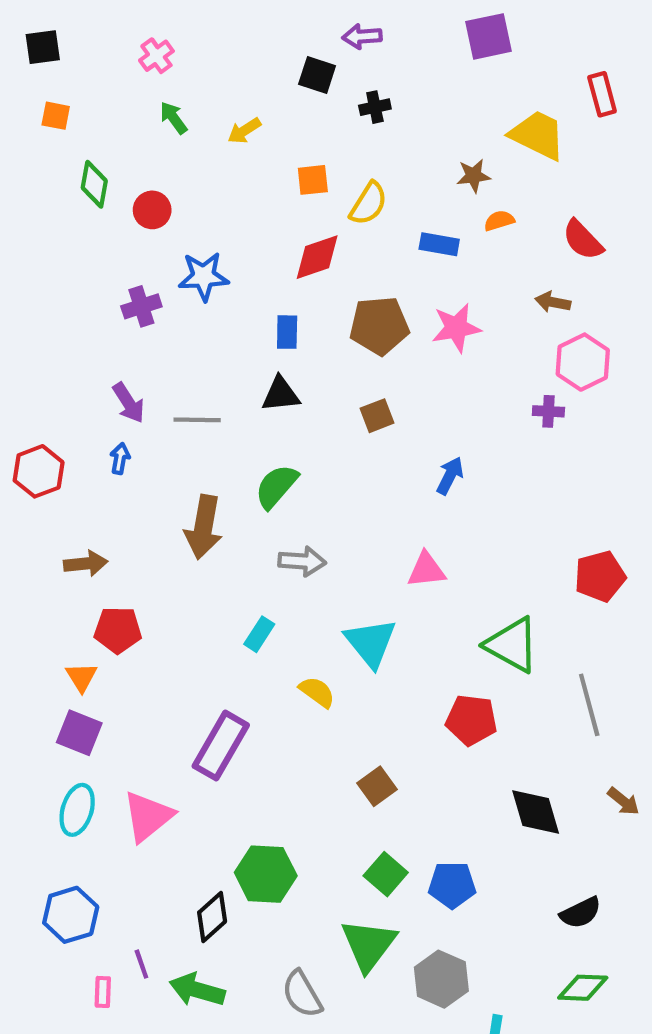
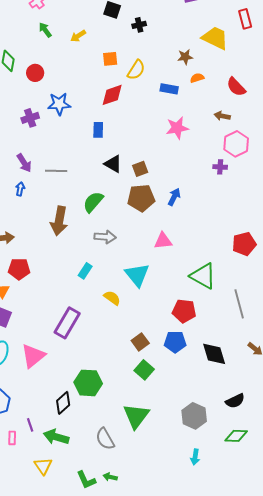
brown pentagon: (379, 326) -> (141, 198), moved
black triangle: (281, 394) -> (113, 164), moved, turned 36
green square: (386, 874) -> (144, 370), moved
blue pentagon: (452, 885) -> (175, 342), moved
gray hexagon: (441, 979) -> (194, 416), moved

